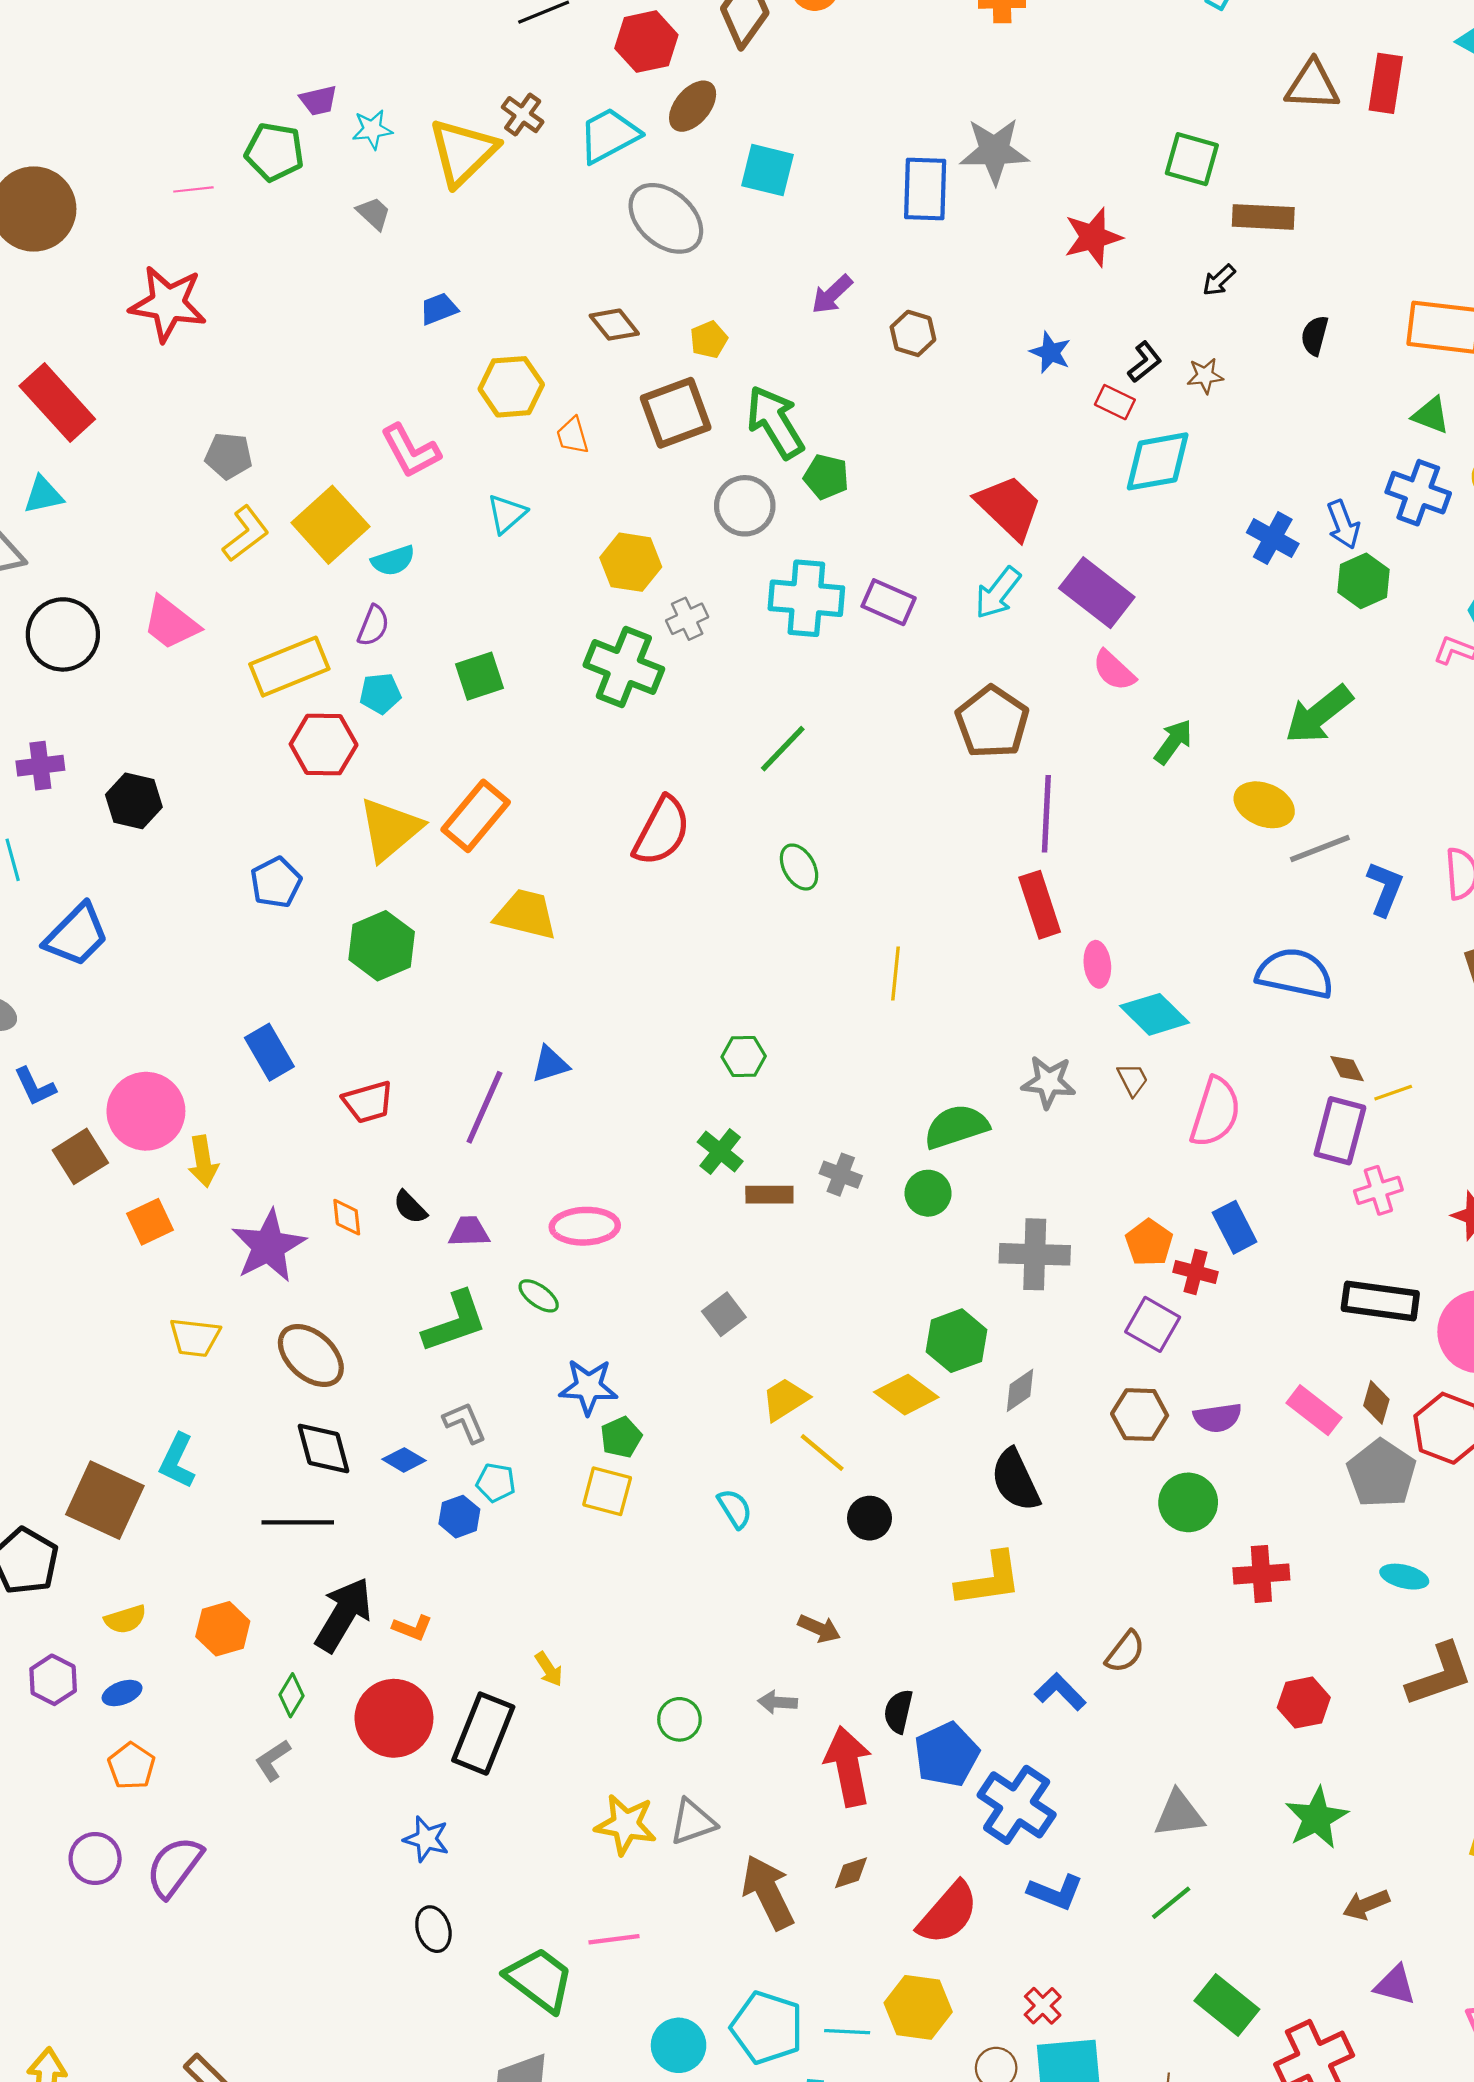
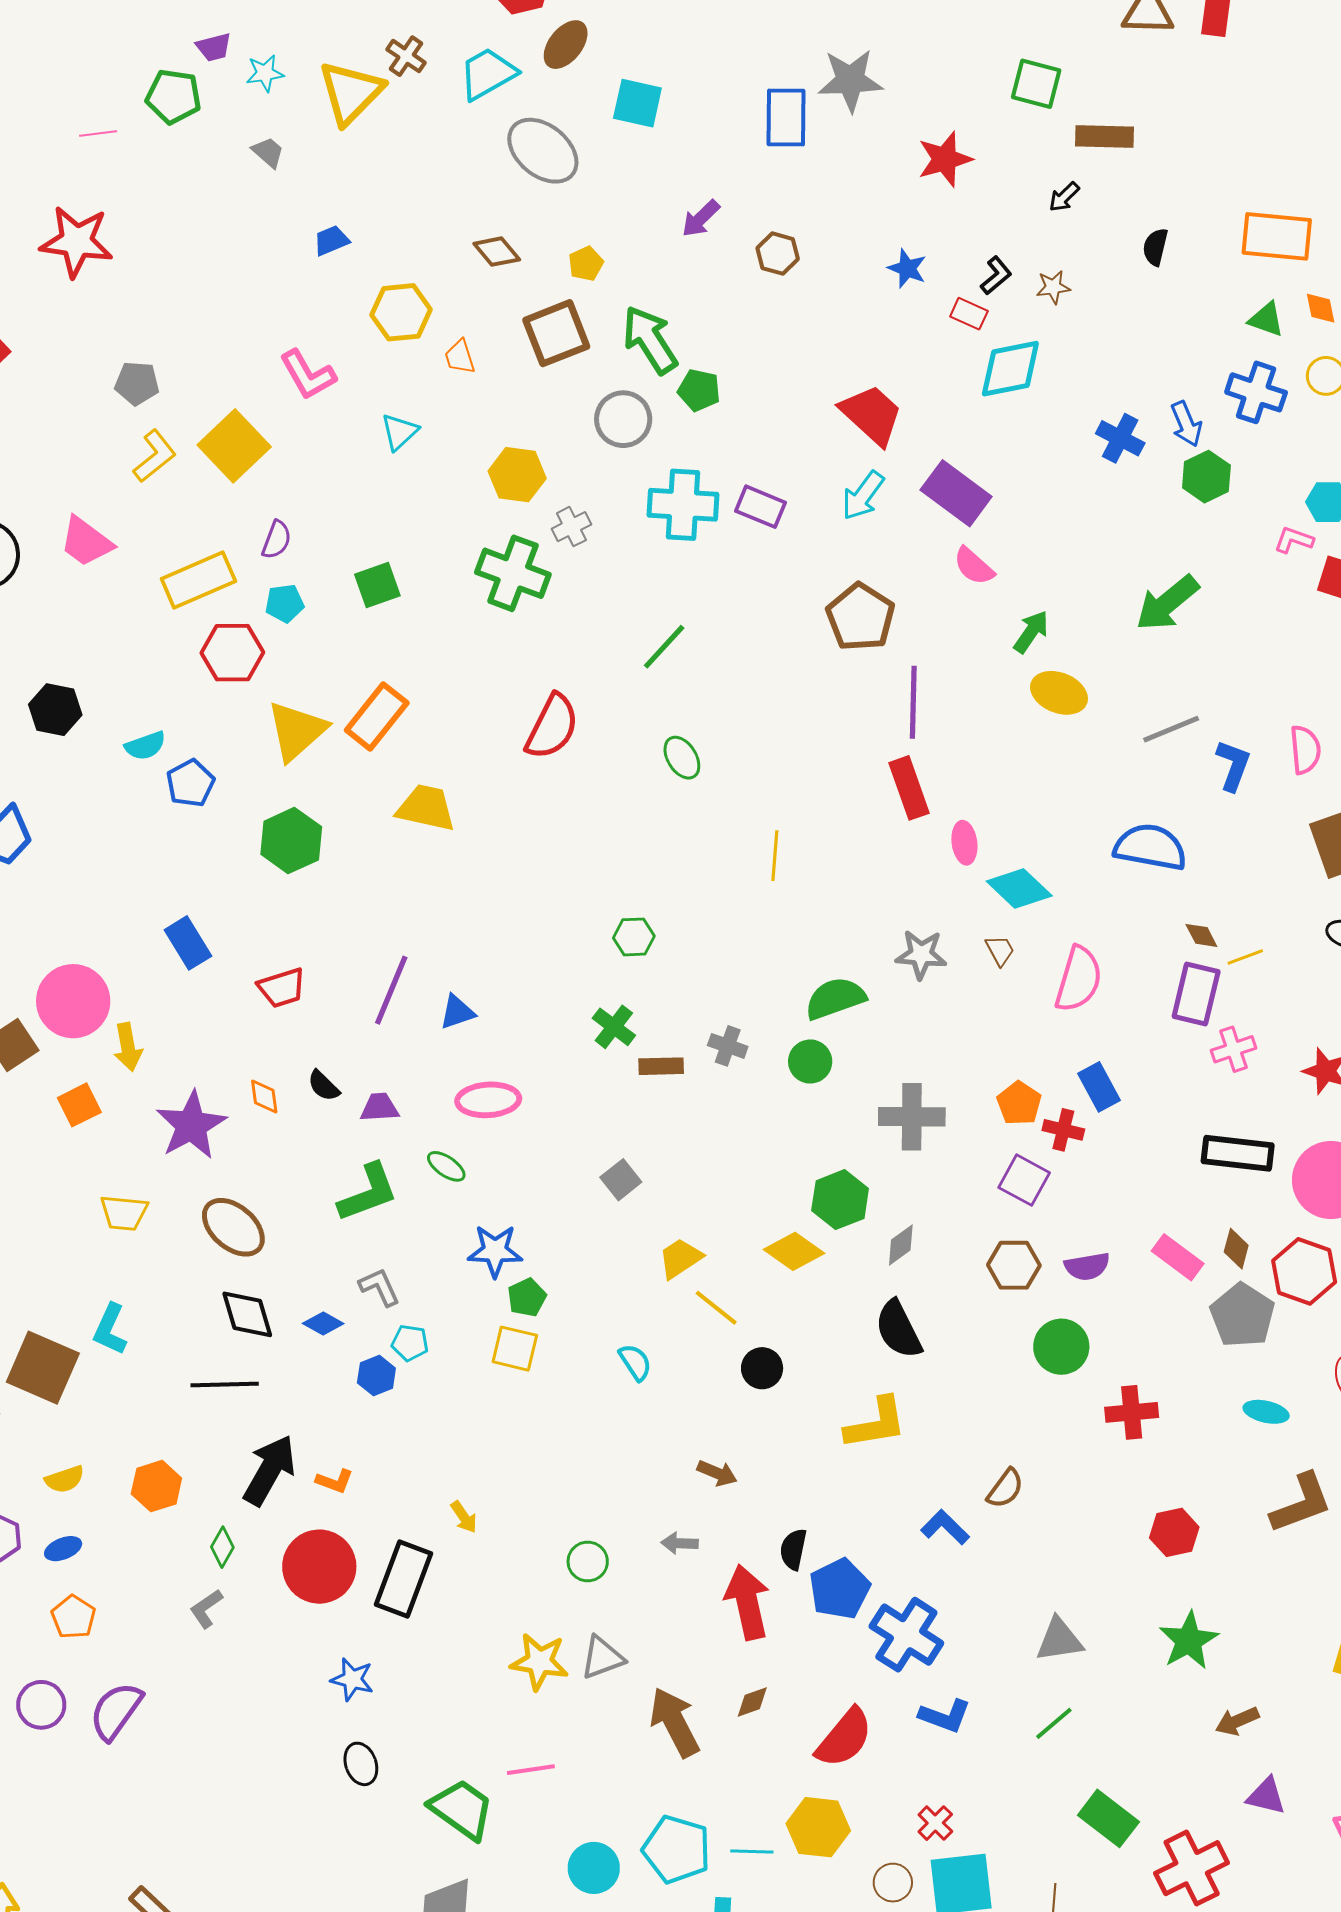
cyan semicircle: (393, 561) -> (145, 746), moved
yellow ellipse: (1264, 805) -> (1059, 693), moved
blue triangle: (550, 1064) -> (457, 1012), moved

